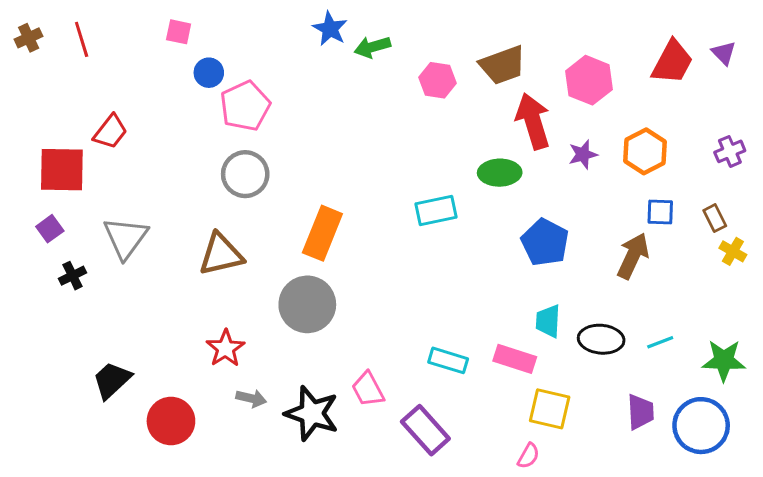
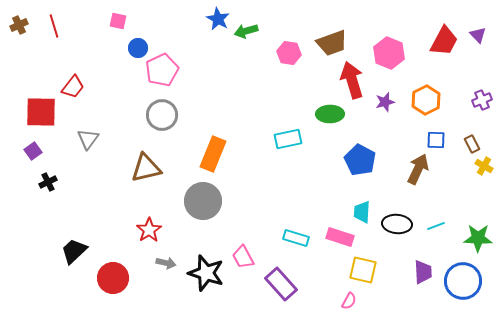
gray triangle: (126, 238) -> (88, 139), moved, size x0.7

